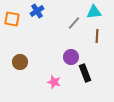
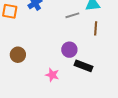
gray line: (74, 23) -> (72, 15), turned 32
black rectangle: (85, 73) -> (84, 66), turned -48

